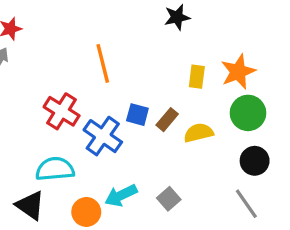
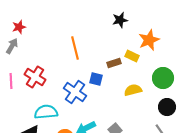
orange star: (238, 72) -> (149, 40), moved
yellow rectangle: (197, 77) -> (132, 56), turned -72
red cross: (62, 111) -> (35, 77), moved
brown rectangle: (167, 120) -> (114, 63), moved, turned 32

